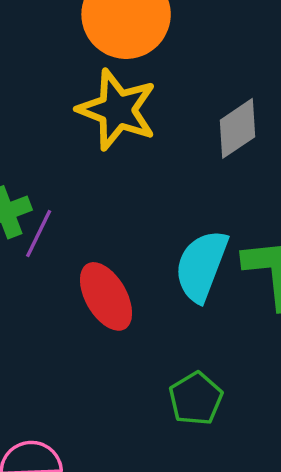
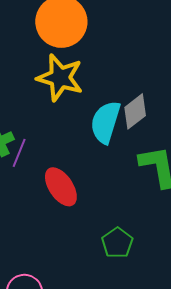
gray diamond: (238, 128) -> (135, 111), moved
cyan semicircle: (201, 266) -> (105, 122), moved

